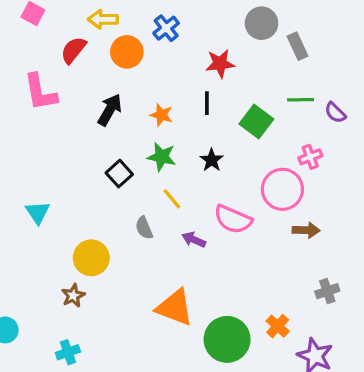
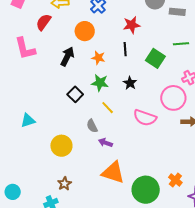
gray rectangle: (297, 46) -> (177, 12), turned -56
orange circle: (127, 52) -> (85, 31), moved
cyan triangle: (38, 212) -> (28, 121), turned 49
purple arrow: (194, 240) -> (105, 143), moved
brown star: (73, 296) -> (64, 184), moved

